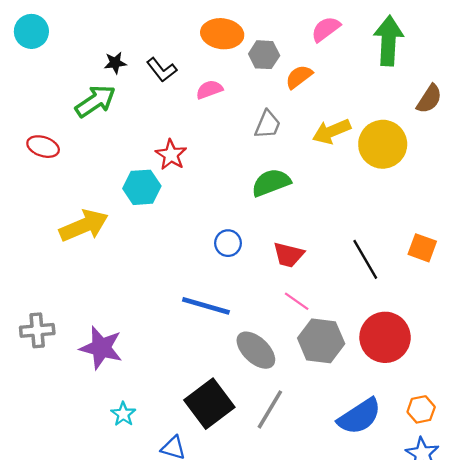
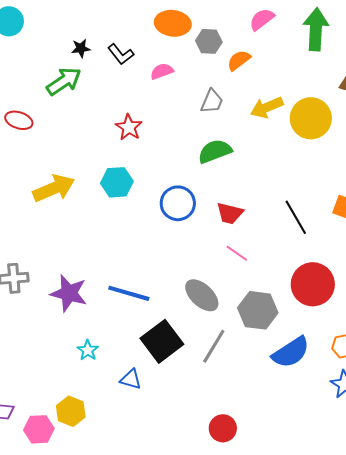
cyan hexagon: (142, 187) -> (117, 182), moved
blue circle: (228, 243) -> (178, 203), size x1.5
blue line: (206, 306) -> (129, 293), moved
gray hexagon: (321, 341) -> (258, 310), moved

